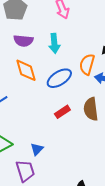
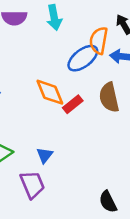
orange diamond: (26, 70) -> (50, 92), moved
blue ellipse: (59, 78) -> (83, 58), moved

